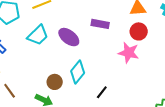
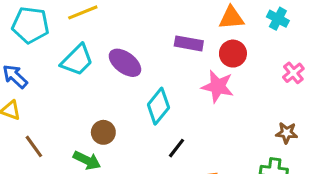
purple rectangle: (100, 24) -> (189, 43), moved
cyan diamond: (78, 72) -> (158, 106), moved

